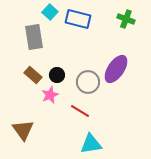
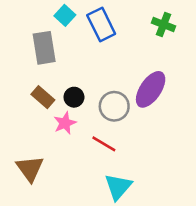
blue rectangle: (78, 19) -> (101, 24), turned 50
cyan triangle: (91, 144) -> (118, 187), turned -40

